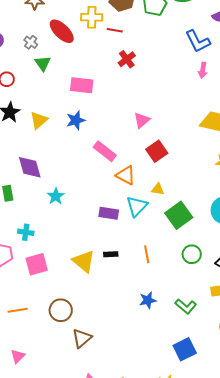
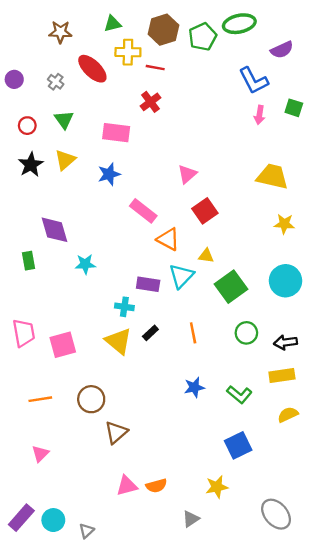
red cross: (127, 59) -> (150, 102), moved
green triangle: (43, 63) -> (64, 120), moved
yellow triangle: (39, 120) -> (65, 160), moved
cyan star: (56, 196) -> (85, 264), turned 30
cyan cross: (26, 232) -> (124, 307), moved
black rectangle: (111, 254) -> (150, 333), turned -40

